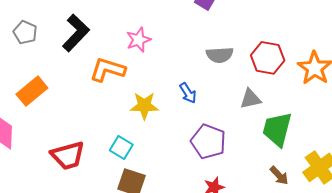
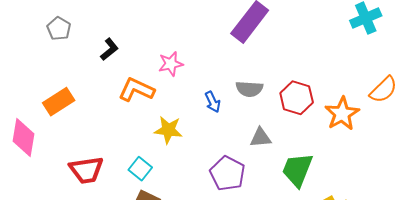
gray pentagon: (25, 32) -> (59, 29), moved
black L-shape: (76, 33) -> (109, 49), size x0.6
blue arrow: (188, 93) -> (213, 102), moved
gray triangle: (250, 99) -> (261, 138), moved

